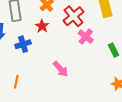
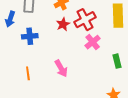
red star: (42, 26) -> (63, 24), moved
orange line: (16, 82) -> (28, 73), moved, turned -32

